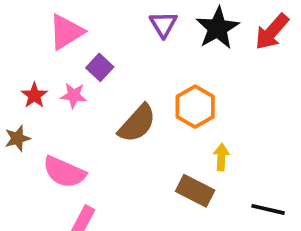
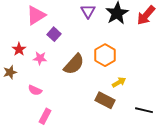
pink star: (74, 95) -> (40, 58), moved
yellow arrow: (221, 157) -> (119, 82), turned 56
pink semicircle: (64, 172) -> (35, 90), size x0.6

